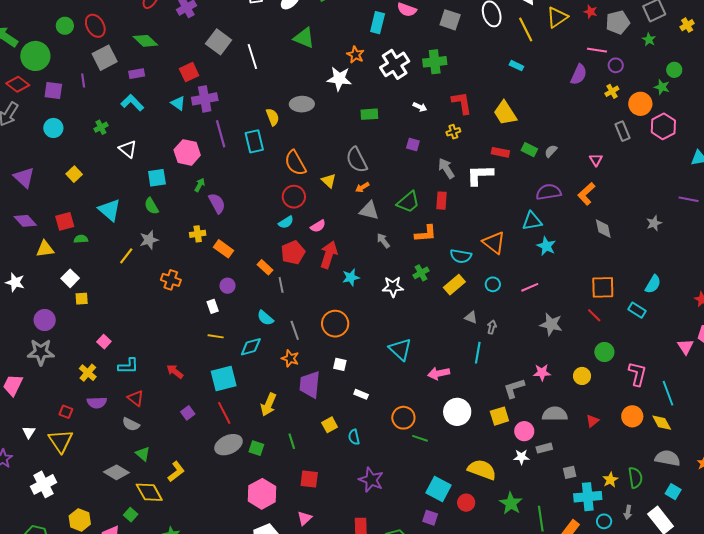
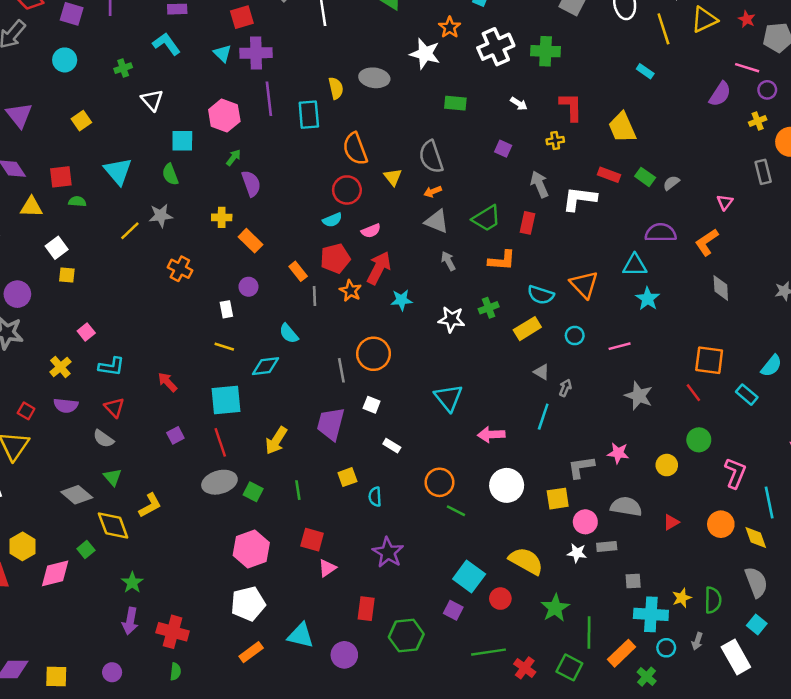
gray line: (295, 330) -> (341, 370), moved
orange star: (290, 358) -> (350, 291), moved
gray semicircle: (668, 458) -> (756, 582), turned 50
pink triangle: (305, 518) -> (327, 568), moved

